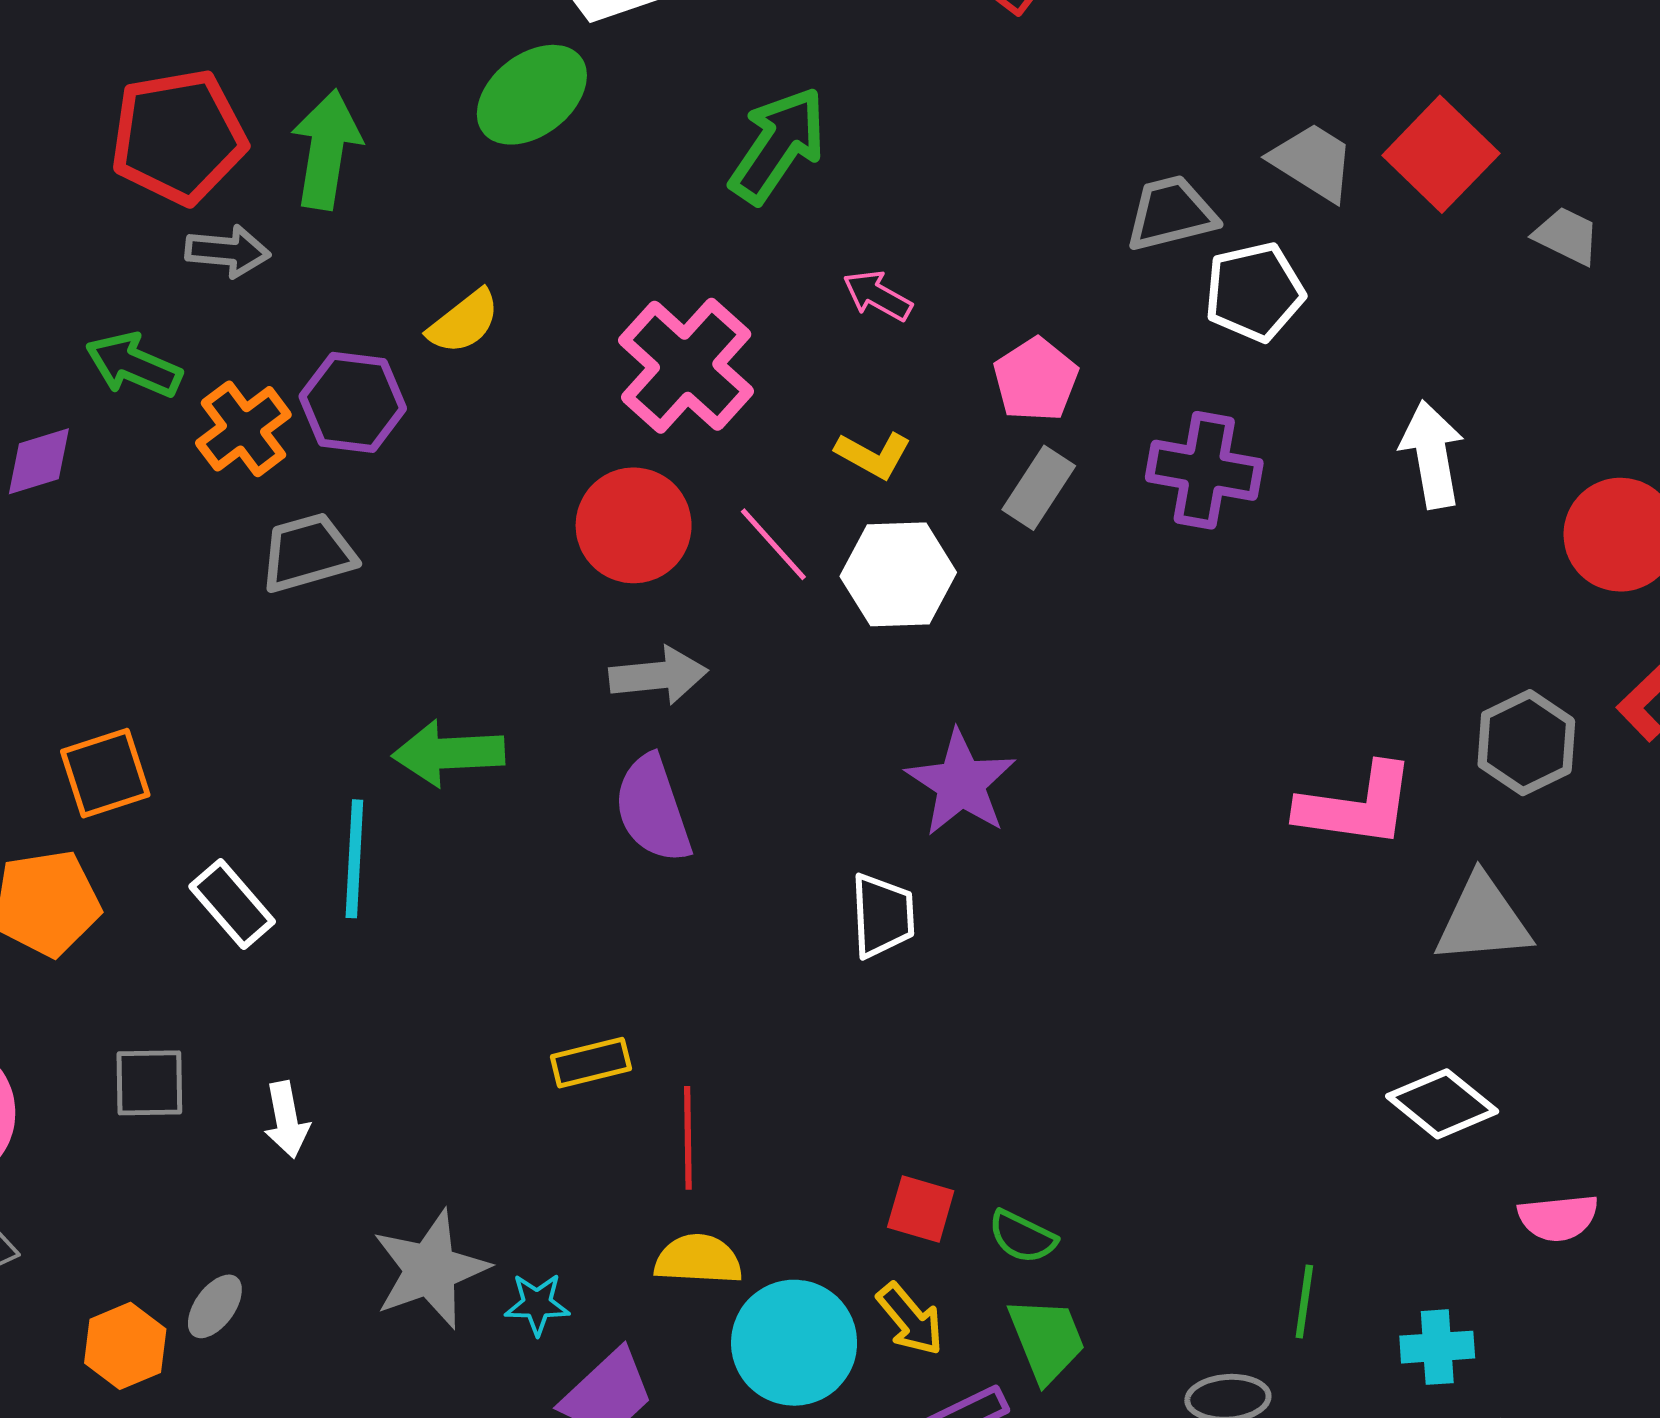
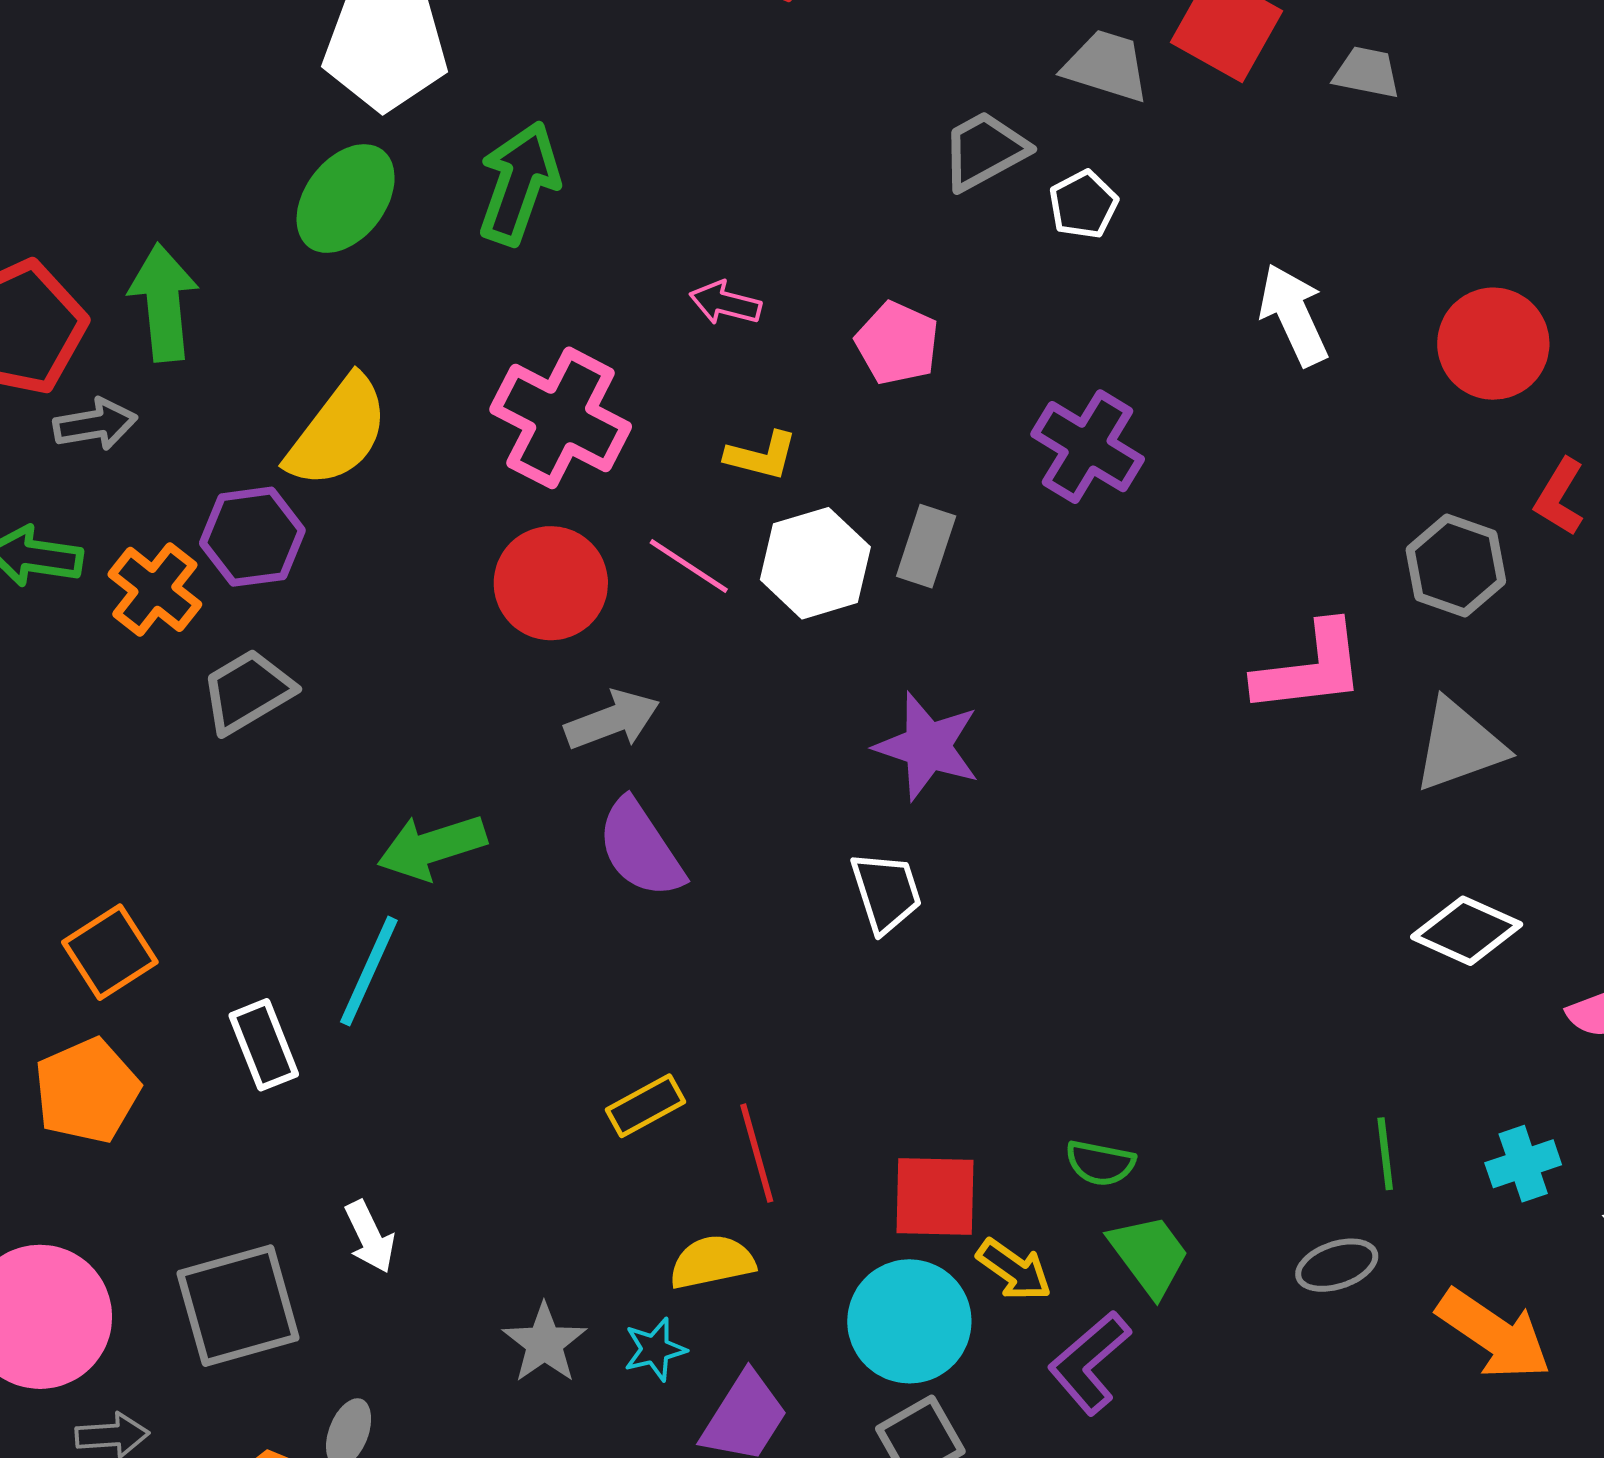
green arrow: (778, 145) -> (519, 183), moved
white pentagon: (1254, 292) -> (1083, 204), size x0.7
yellow semicircle: (464, 322) -> (338, 432), size x1.6
purple cross: (1204, 470) -> (1088, 447), moved, turned 36
gray rectangle: (1039, 488) -> (926, 546), moved
cyan line: (354, 859) -> (369, 971), turned 36
white rectangle: (232, 904) -> (264, 1045), turned 34
gray square: (149, 1083) -> (238, 1306), moved, size x1.6
red square: (921, 1209) -> (935, 1197), moved, size x1.4
yellow semicircle: (698, 1259) -> (712, 1262), moved
gray star: (430, 1269) -> (544, 1343), size x0.7

